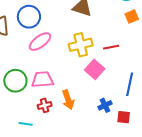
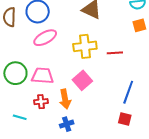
pink square: (95, 69) -> (82, 80), moved
blue cross: (105, 105) -> (67, 124), moved
red square: (124, 117) -> (125, 119), moved

